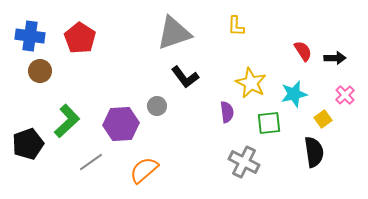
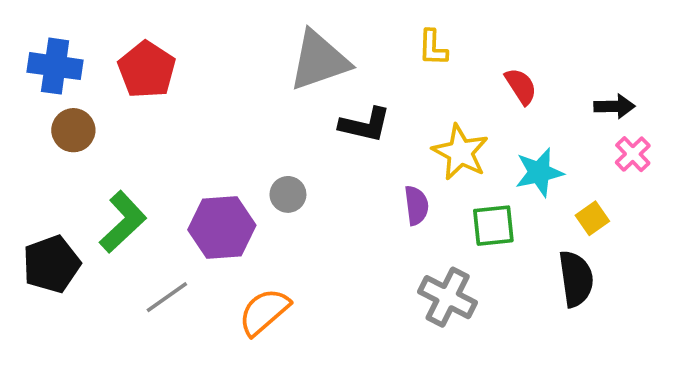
red semicircle: (303, 51) -> (521, 86), moved
black L-shape: (185, 77) -> (365, 125), moved, turned -40
pink cross: (345, 95) -> (633, 154), moved

